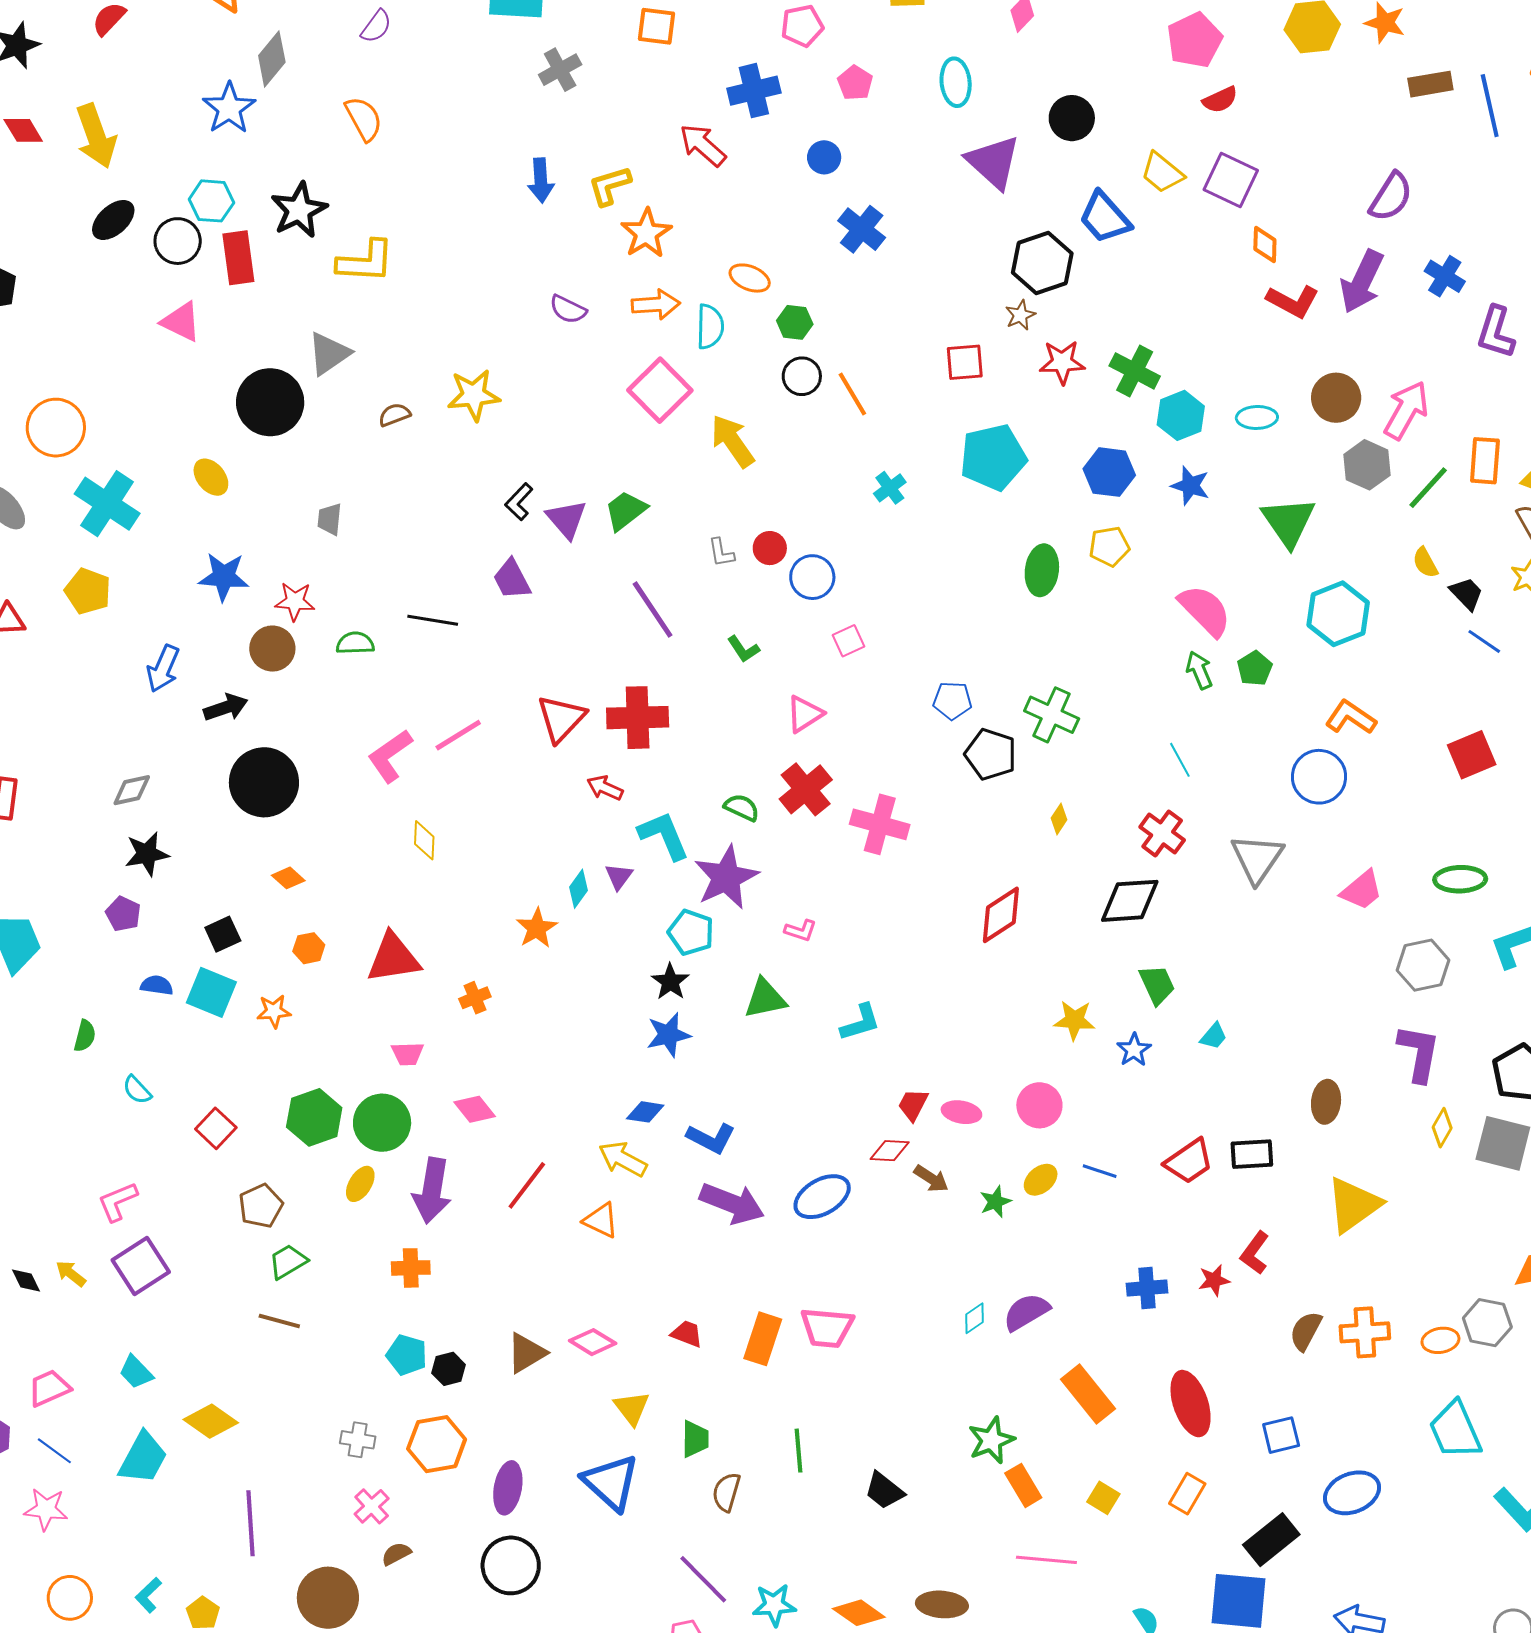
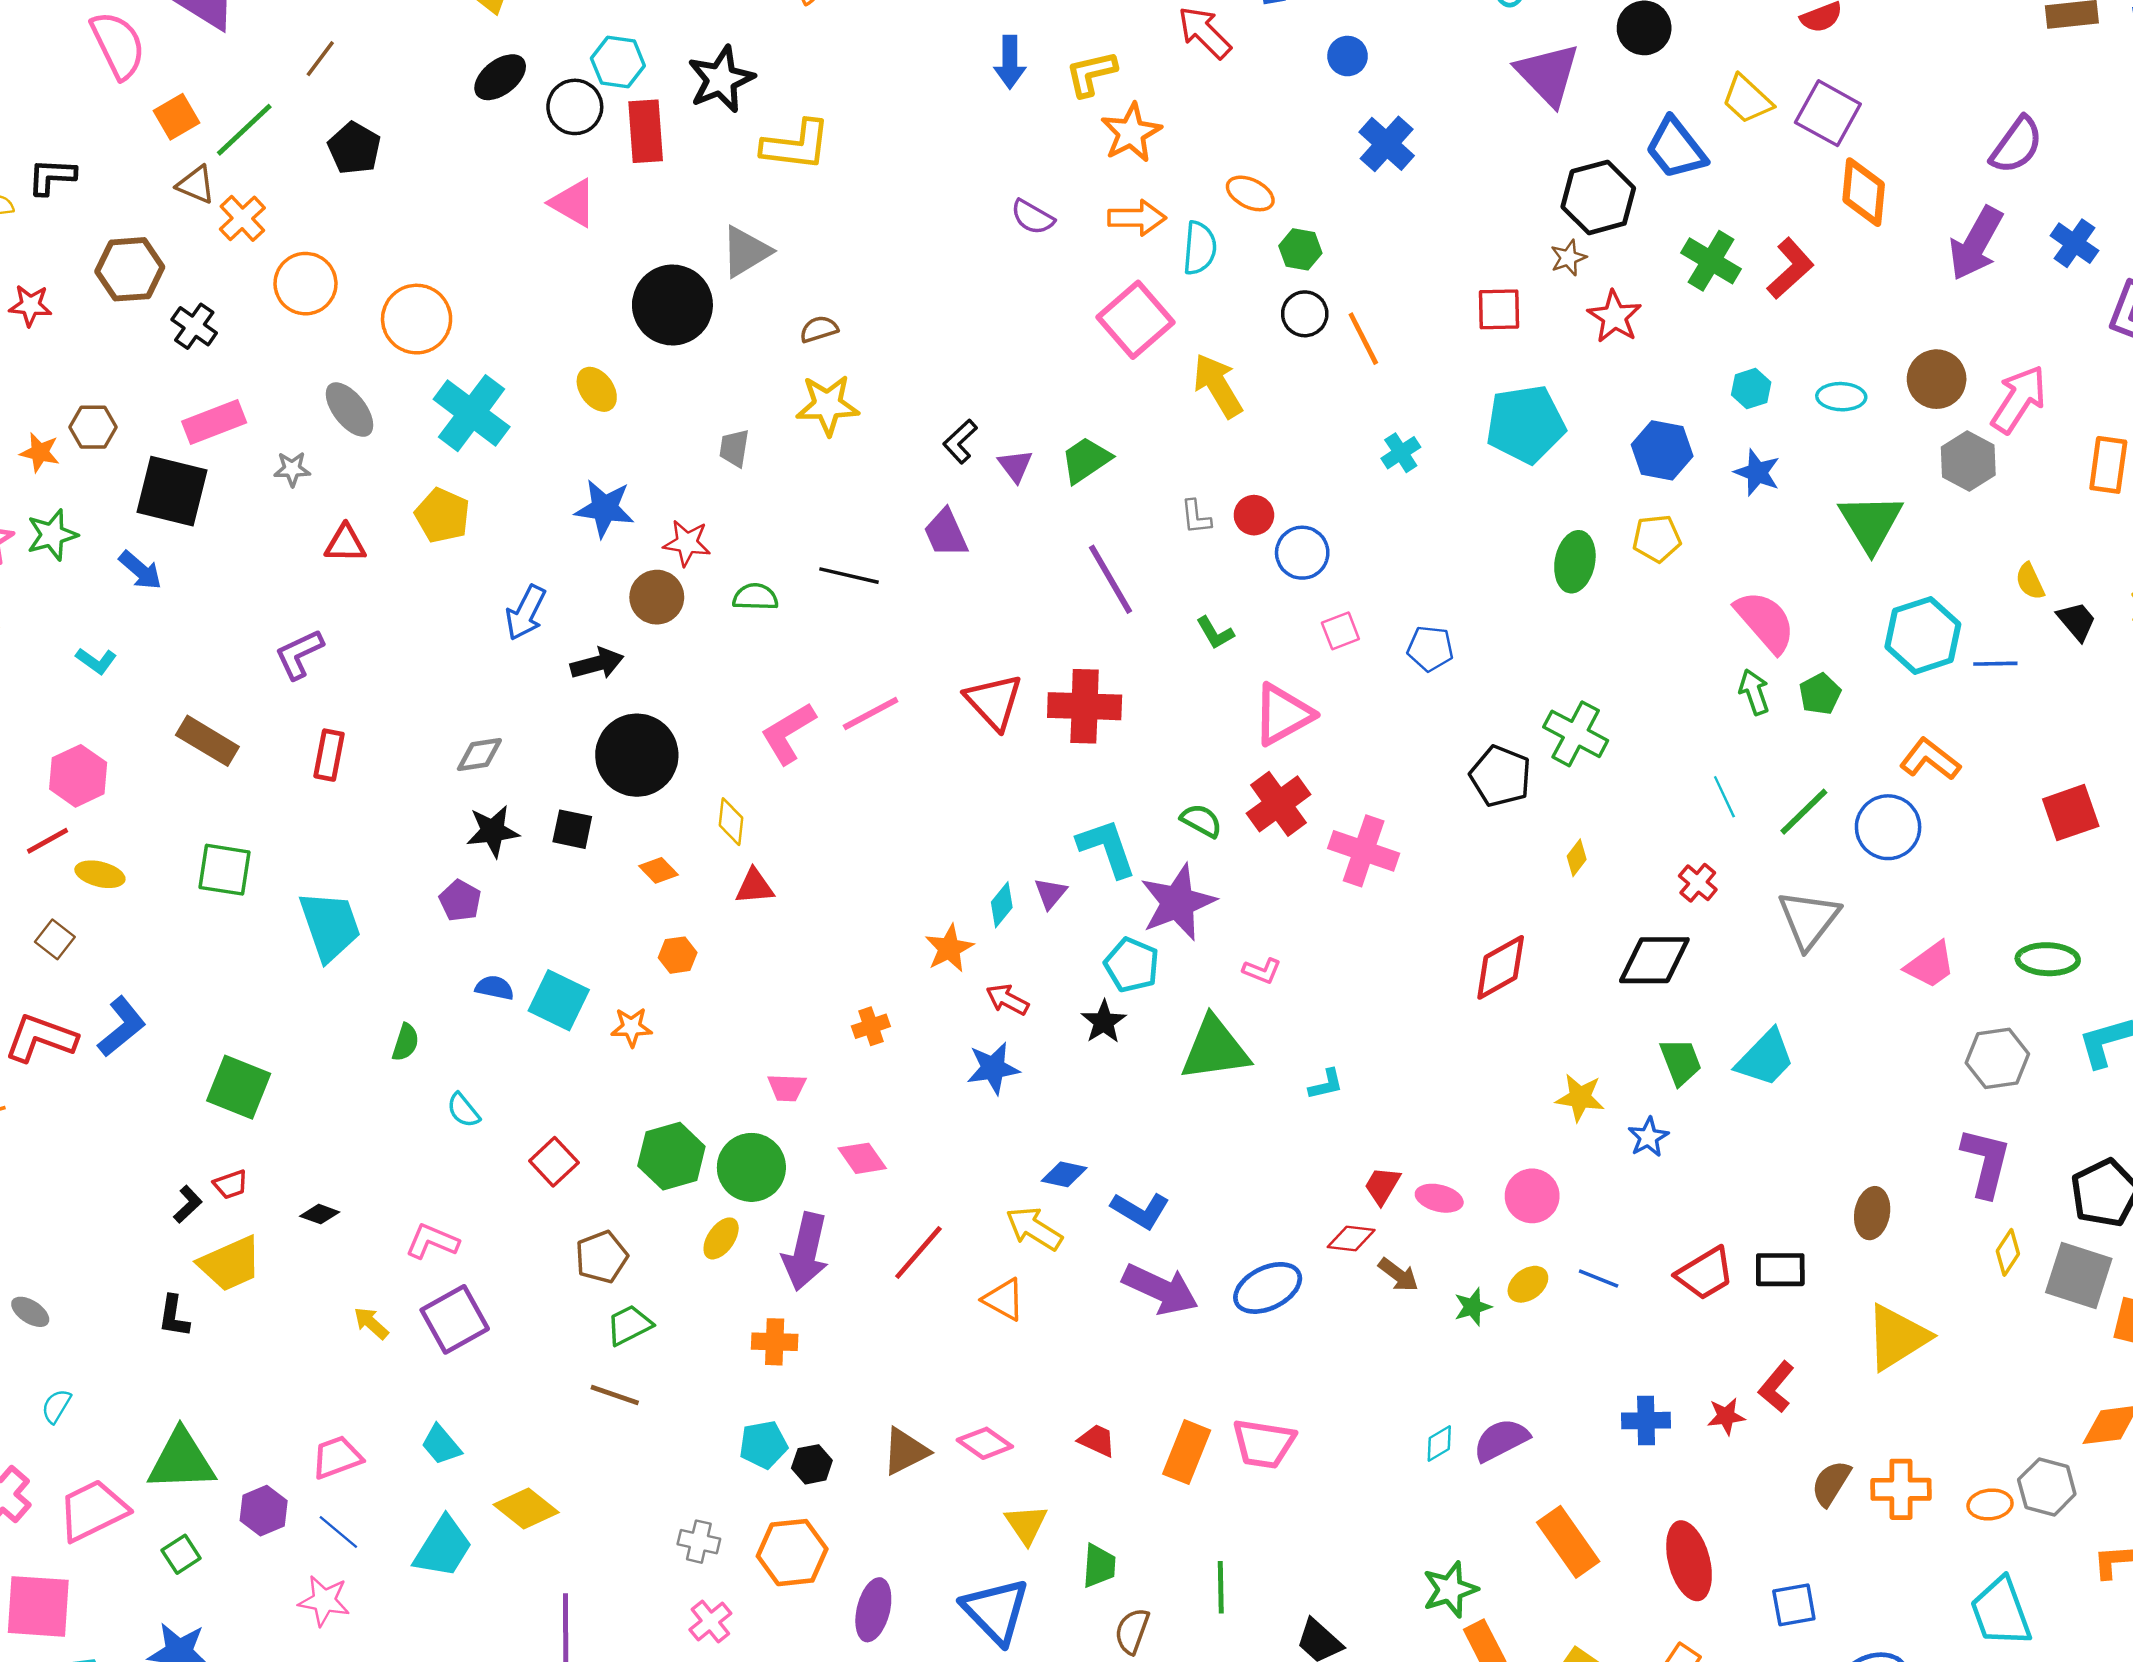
orange diamond: (1265, 244) -> (1864, 192), size x1.5
red L-shape: (1293, 301) -> (1790, 268), moved, turned -74
red star: (1062, 362) -> (1615, 317), turned 30
green cross: (1135, 371) -> (1711, 261), moved
yellow star: (474, 395) -> (828, 405), moved
cyan hexagon: (1181, 415) -> (1751, 389), size x0.7
green line: (1428, 488) -> (1804, 812), moved
purple triangle: (567, 519) -> (1015, 466), size x0.7
blue line: (1484, 641) -> (1995, 664), moved, turned -39
blue pentagon: (952, 701) -> (1430, 649), moved
pink triangle: (805, 714) -> (1283, 714), size x1.4
red triangle: (561, 718) -> (994, 702), turned -30
red arrow: (605, 788) -> (1007, 1000), moved
red cross: (1162, 833) -> (1698, 883), size x0.7
yellow diamond: (424, 840) -> (731, 822), moved
black square: (223, 934) -> (572, 829), moved, turned 33
red triangle: (393, 958) -> (755, 887), moved, size x0.6
green triangle: (765, 999) -> (1215, 1049), size x1.4
cyan L-shape: (860, 1022) -> (1326, 1084), size x0.7
blue star: (668, 1035) -> (993, 1068), moved
cyan trapezoid: (1214, 1036) -> (1765, 1058), moved, size x1.8
pink L-shape: (118, 1202) -> (432, 1241), turned 42
black diamond: (26, 1280) -> (320, 1214), moved, turned -48
cyan pentagon: (407, 1355) -> (763, 1445), turned -30

